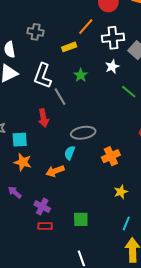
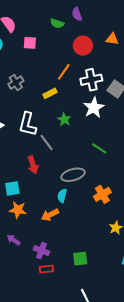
gray cross: (36, 32) -> (16, 83), turned -35
white star: (112, 67) -> (94, 108), size x1.5
green line: (129, 92) -> (99, 148), moved

